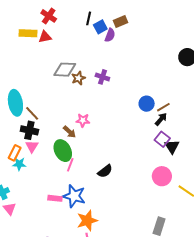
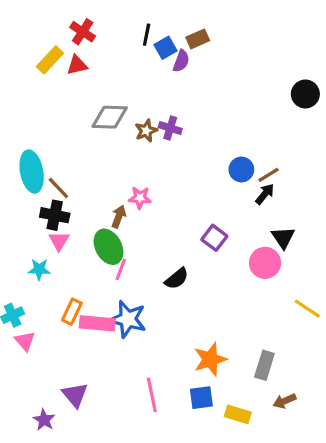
yellow rectangle: (28, 33) -> (50, 60), turned -48
brown star: (78, 78) -> (146, 131), moved
brown arrow: (69, 132) -> (119, 217), turned -112
purple square: (162, 139) -> (214, 238), moved
orange rectangle: (15, 153) -> (72, 312), moved
pink circle: (162, 176) -> (265, 263), moved
pink rectangle: (55, 198) -> (97, 323), size x1.5
orange star: (87, 221) -> (210, 359), moved

